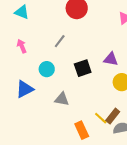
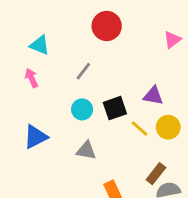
cyan triangle: (22, 12) -> (40, 45), moved
cyan circle: (47, 69) -> (82, 109), moved
yellow line: (101, 118) -> (140, 129), moved

